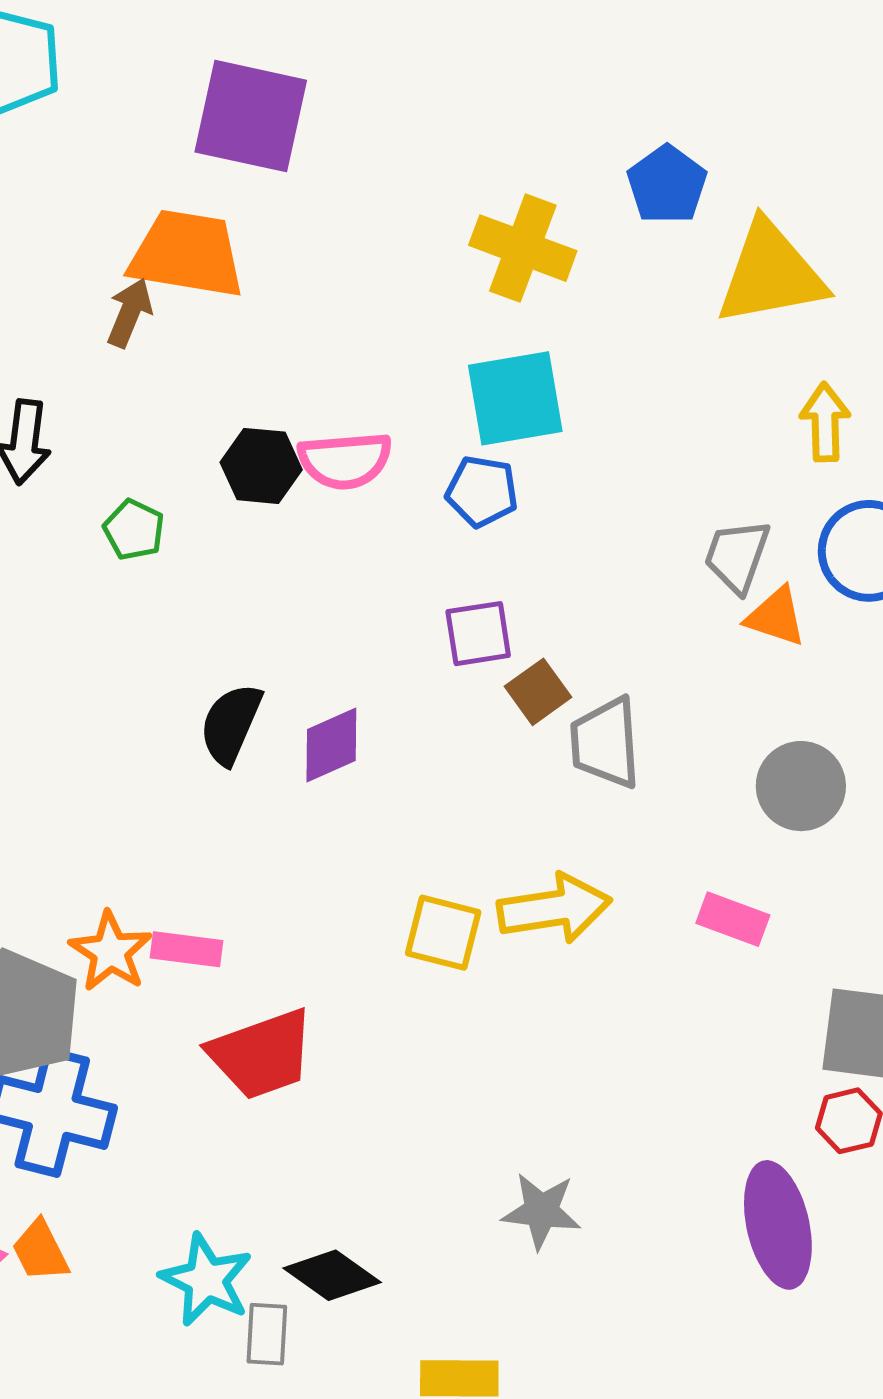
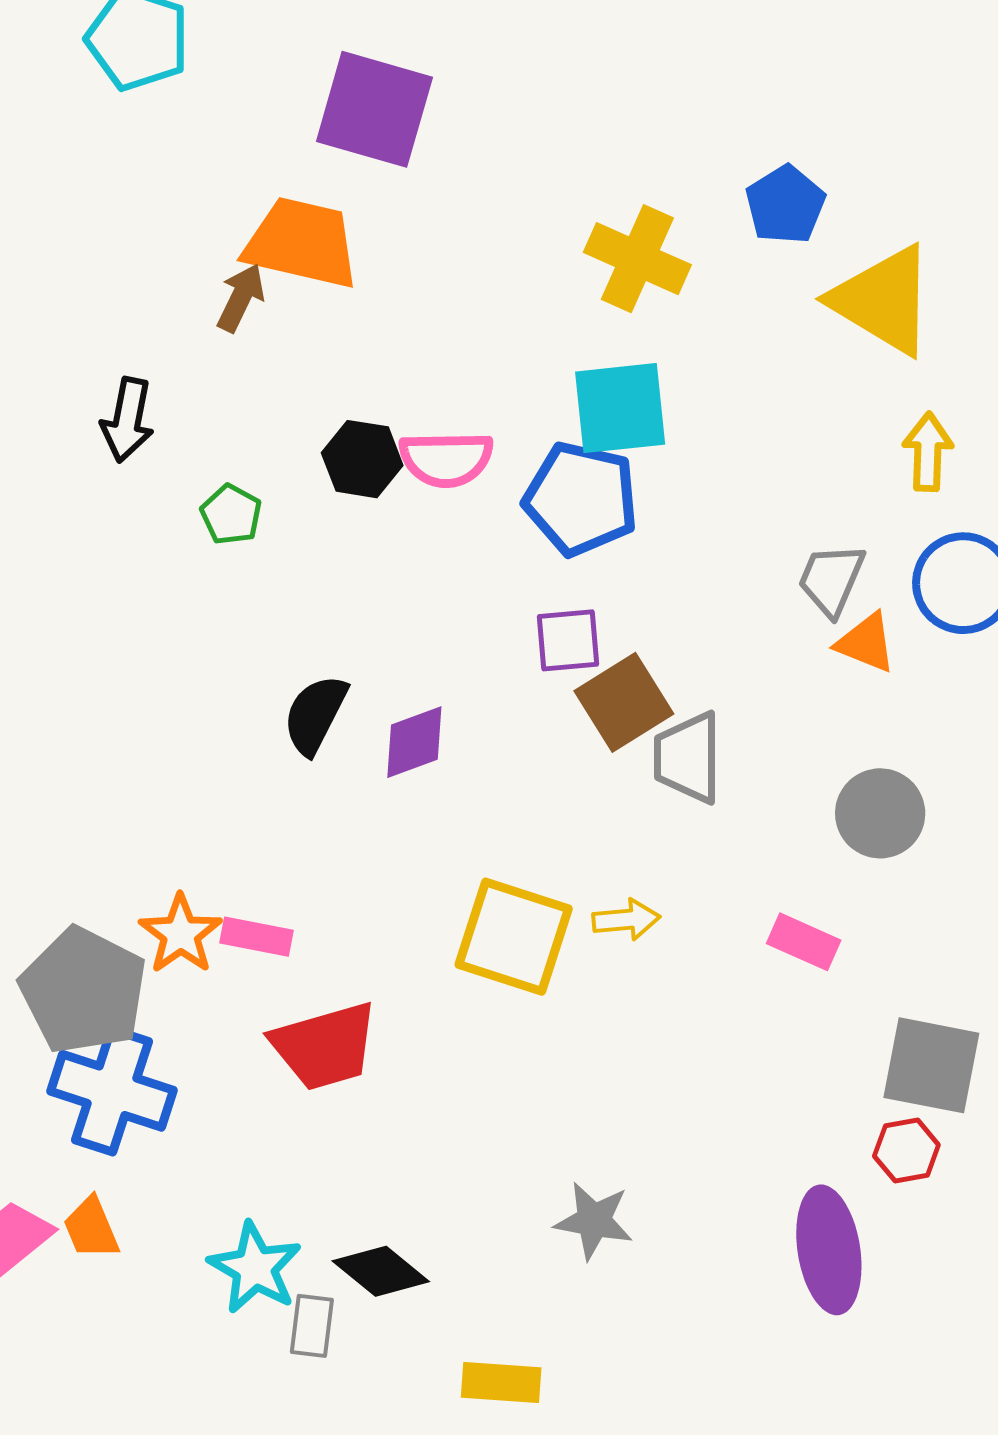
yellow triangle: (771, 274) -> (883, 300), turned 38
blue pentagon: (482, 491) -> (581, 499), size x1.6
brown square: (538, 692) -> (624, 702), size x1.5
yellow arrow: (554, 908) -> (626, 920), size x0.6
yellow square: (443, 933) -> (514, 937), size x1.5

